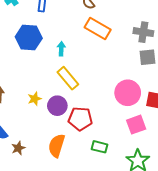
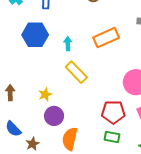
orange rectangle: (98, 29) -> (106, 38), moved, turned -50
purple circle: (57, 106) -> (54, 116), moved
red pentagon: (80, 119) -> (113, 112), moved

